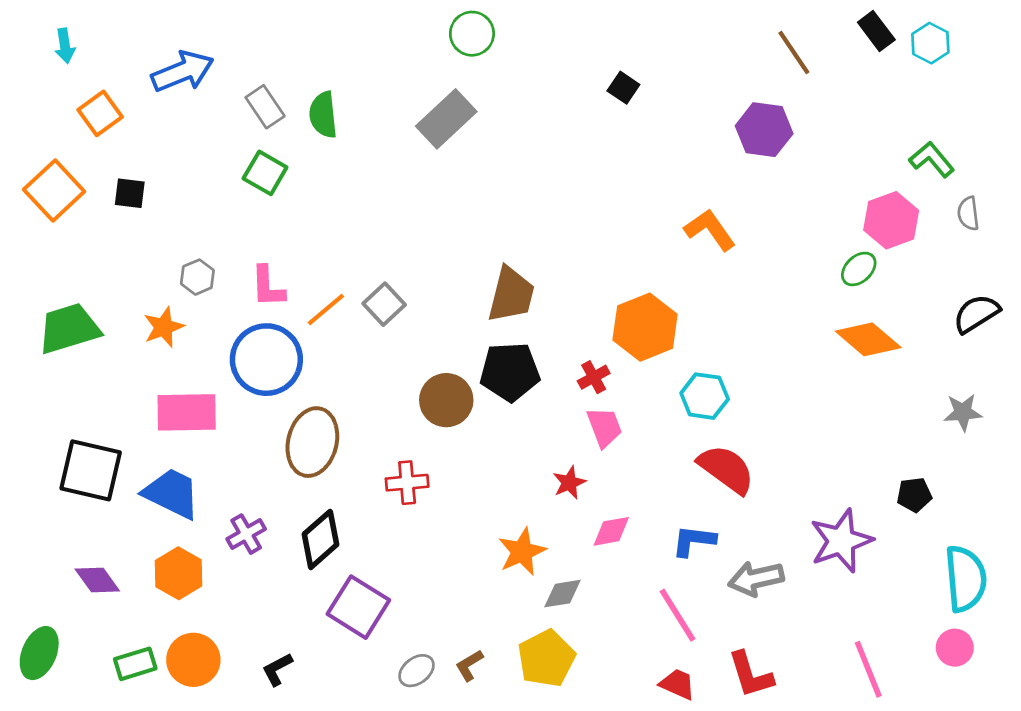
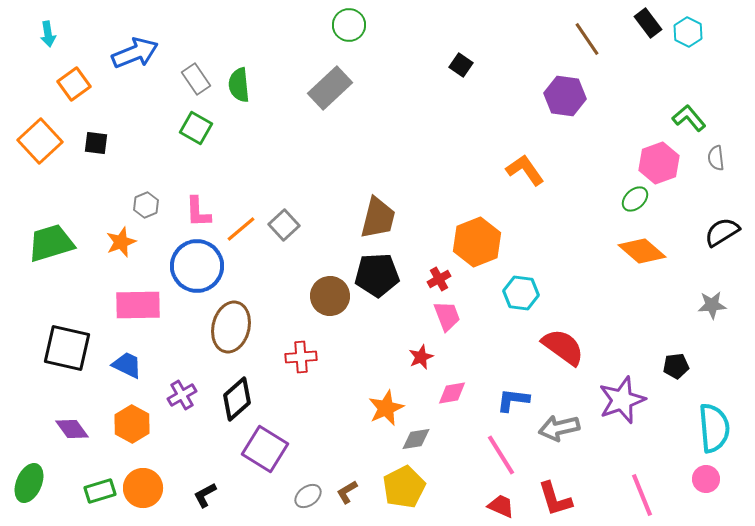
red semicircle: (726, 469) -> (563, 347), moved
blue trapezoid: (172, 493) -> (127, 365), size x0.7

